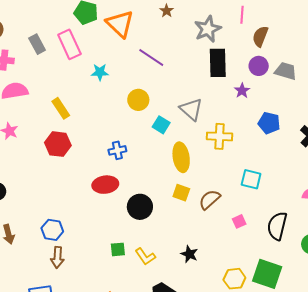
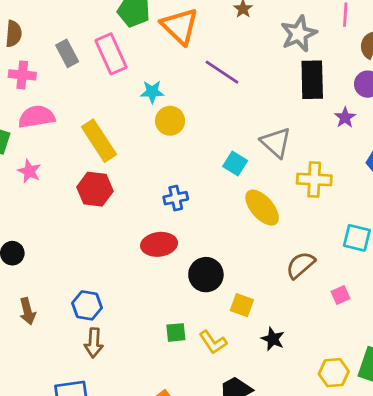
yellow circle: (138, 100) -> (170, 121), moved
yellow rectangle: (61, 108) -> (99, 141), size x1.4
yellow ellipse: (181, 157) -> (262, 208), turned -32
yellow square: (181, 193) -> (242, 305), moved

